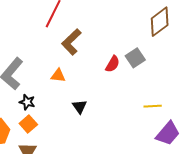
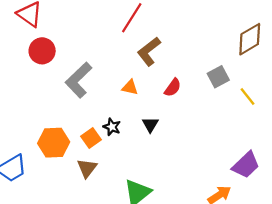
red semicircle: (113, 64) -> (173, 88), moved
black star: (27, 102) -> (112, 127), moved
yellow line: (153, 106) -> (248, 96), moved, turned 48

